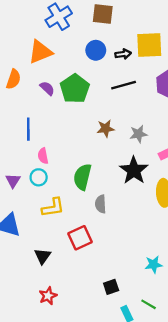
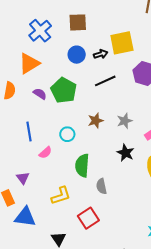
pink semicircle: (43, 156) -> (45, 153), turned -112
black star: (134, 170) -> (126, 153), size x0.7
cyan circle: (39, 177) -> (67, 134), moved

